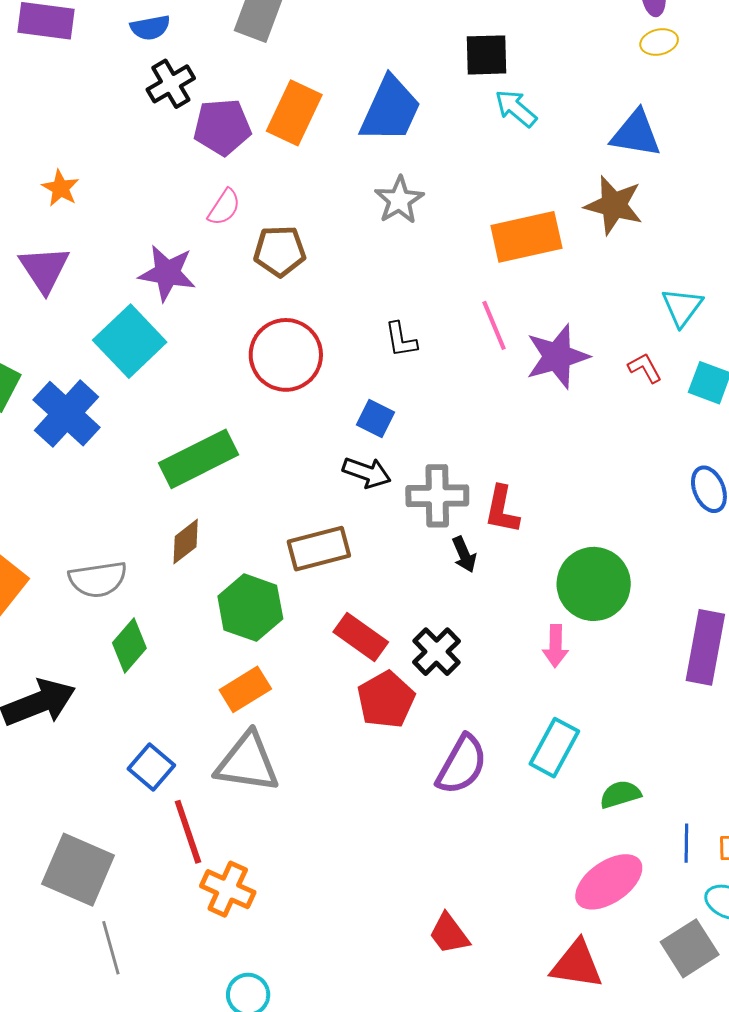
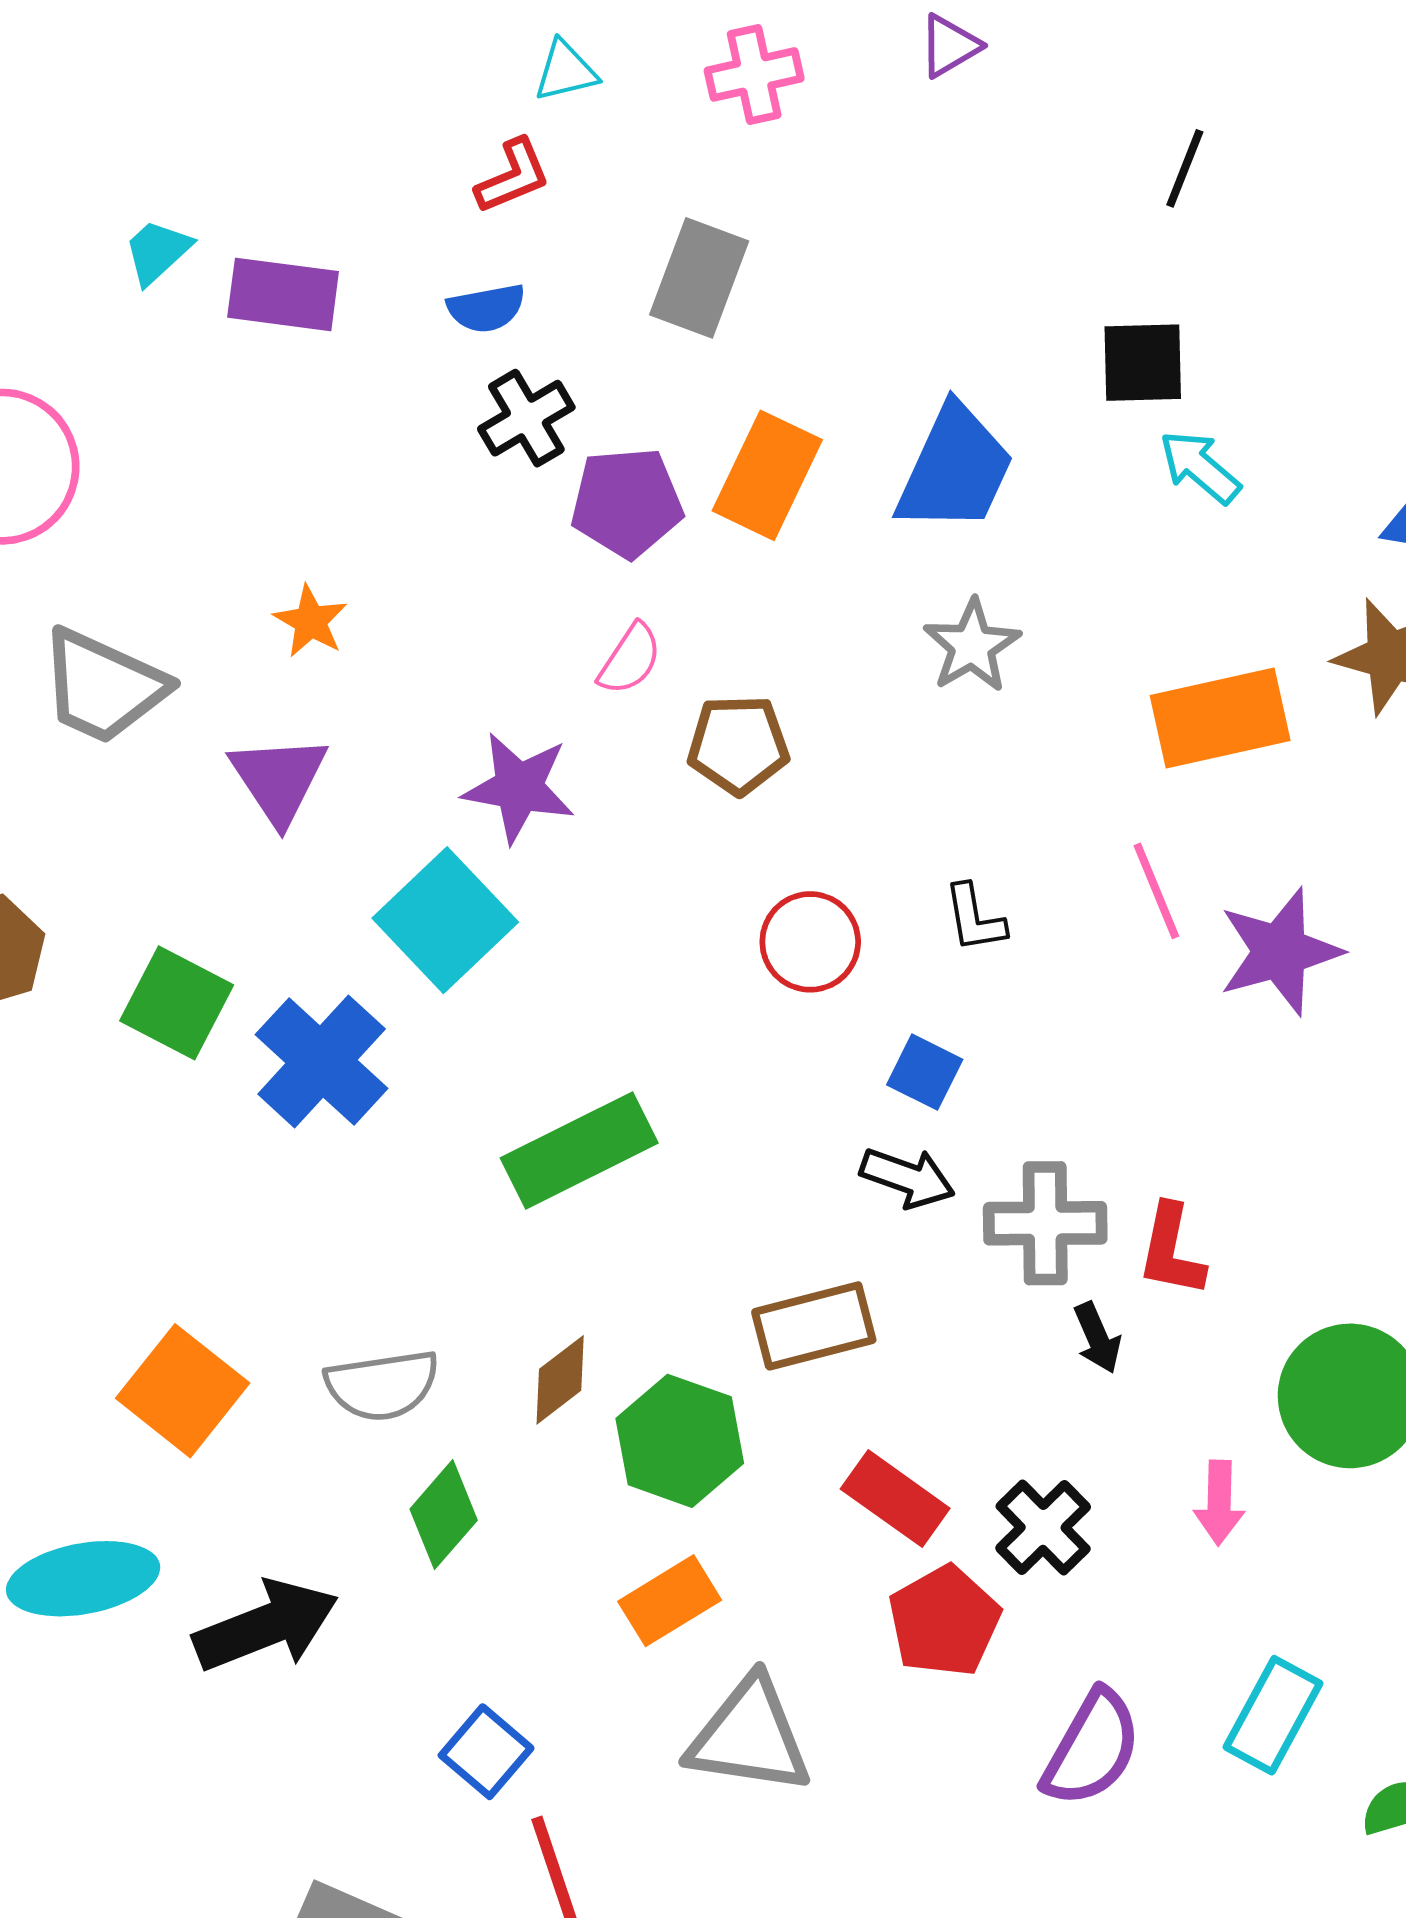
red circle: (286, 355) -> (810, 942), moved, size x0.7
brown diamond: (186, 542) -> (560, 1380), moved
pink arrow: (556, 646) -> (1219, 1503), moved
gray triangle: (247, 763) -> (749, 1736), moved

